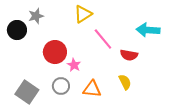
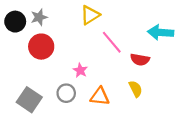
black circle: (17, 30) -> (15, 22), moved
red circle: (55, 52) -> (41, 47), moved

